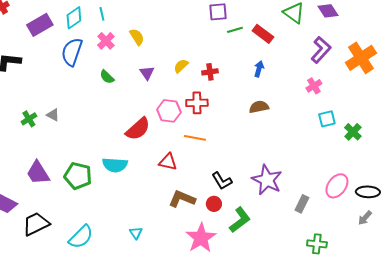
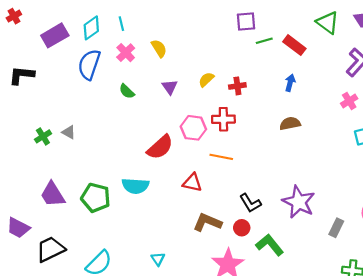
green L-shape: (240, 220) -> (270, 245), turned -92

